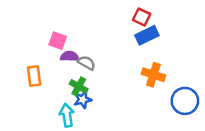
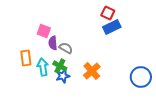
purple semicircle: (69, 56) -> (53, 43), turned -96
orange cross: (153, 75) -> (92, 71), moved, turned 30
cyan arrow: (67, 115) -> (43, 67), moved

